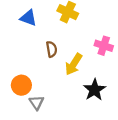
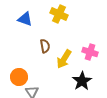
pink cross: (104, 46) -> (90, 52), moved

